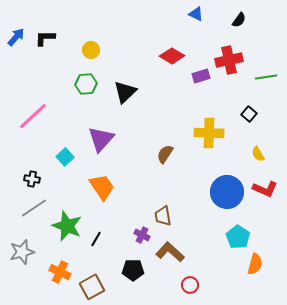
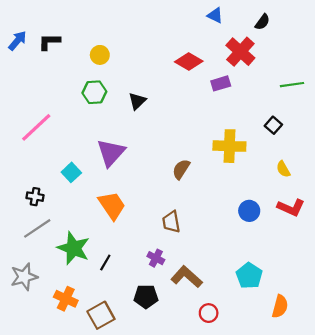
red cross: (229, 60) -> (240, 52), moved, turned -36
black triangle: (125, 92) -> (137, 101), size x0.7
blue circle: (227, 192) -> (249, 211), size x0.6
brown trapezoid: (163, 216) -> (171, 222), moved
cyan pentagon: (238, 237) -> (249, 276), moved
orange semicircle: (255, 264) -> (280, 306), moved

